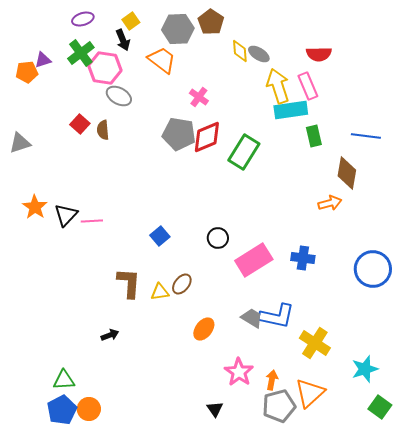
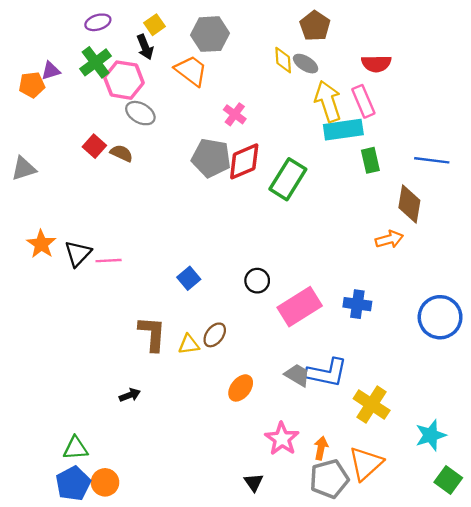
brown pentagon: (211, 22) -> (315, 26), moved
brown semicircle: (103, 130) -> (122, 153), turned 120

